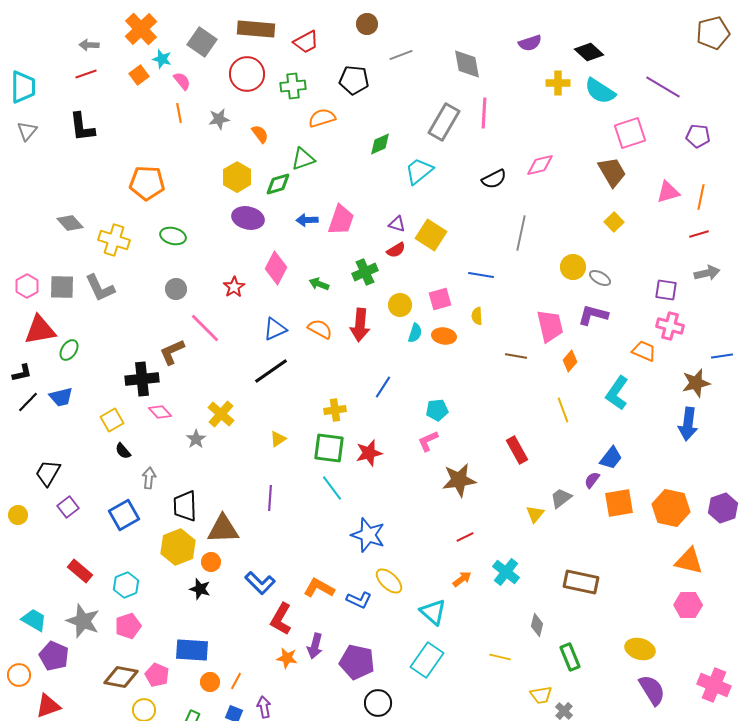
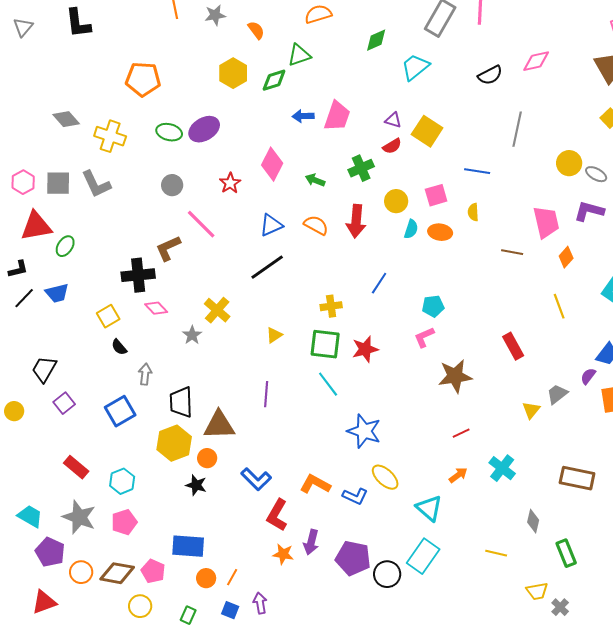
purple ellipse: (248, 218) -> (204, 129), moved, turned -44
orange circle: (19, 675) -> (81, 572), moved
black circle: (378, 703) -> (387, 574), moved

